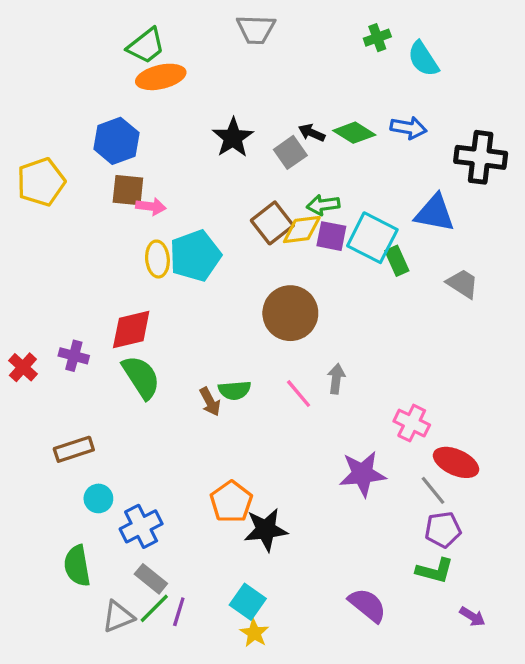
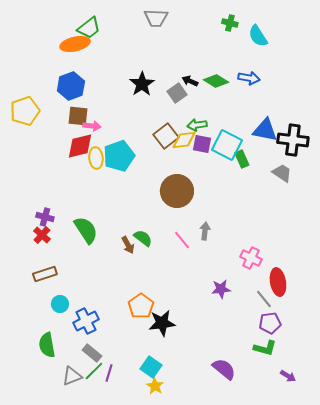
green cross: (377, 38) -> (230, 23), turned 35
orange ellipse: (161, 77) -> (75, 44), moved
black cross: (481, 157) -> (293, 140), moved
red diamond: (131, 330) -> (80, 146), moved
red cross: (23, 367) -> (42, 235), moved
green semicircle: (235, 390) -> (143, 238), turned -138
red ellipse: (456, 462) -> (278, 282), turned 56
purple star: (363, 474) -> (221, 289), size x0.7

